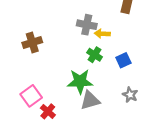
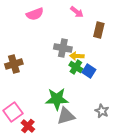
green cross: (95, 55) -> (76, 67), moved
blue square: (123, 60) -> (89, 71), moved, turned -32

